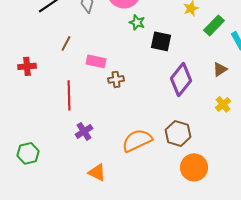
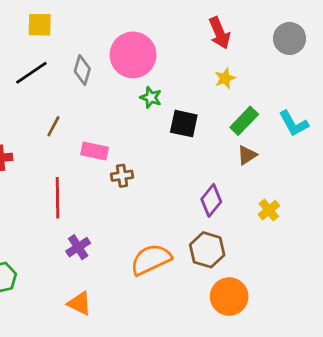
green rectangle: (214, 25) -> (244, 121), moved
brown triangle: (220, 69) -> (247, 155), moved
purple diamond: (181, 79) -> (211, 200), moved, size x0.7
orange triangle: (97, 172) -> (79, 303), moved

